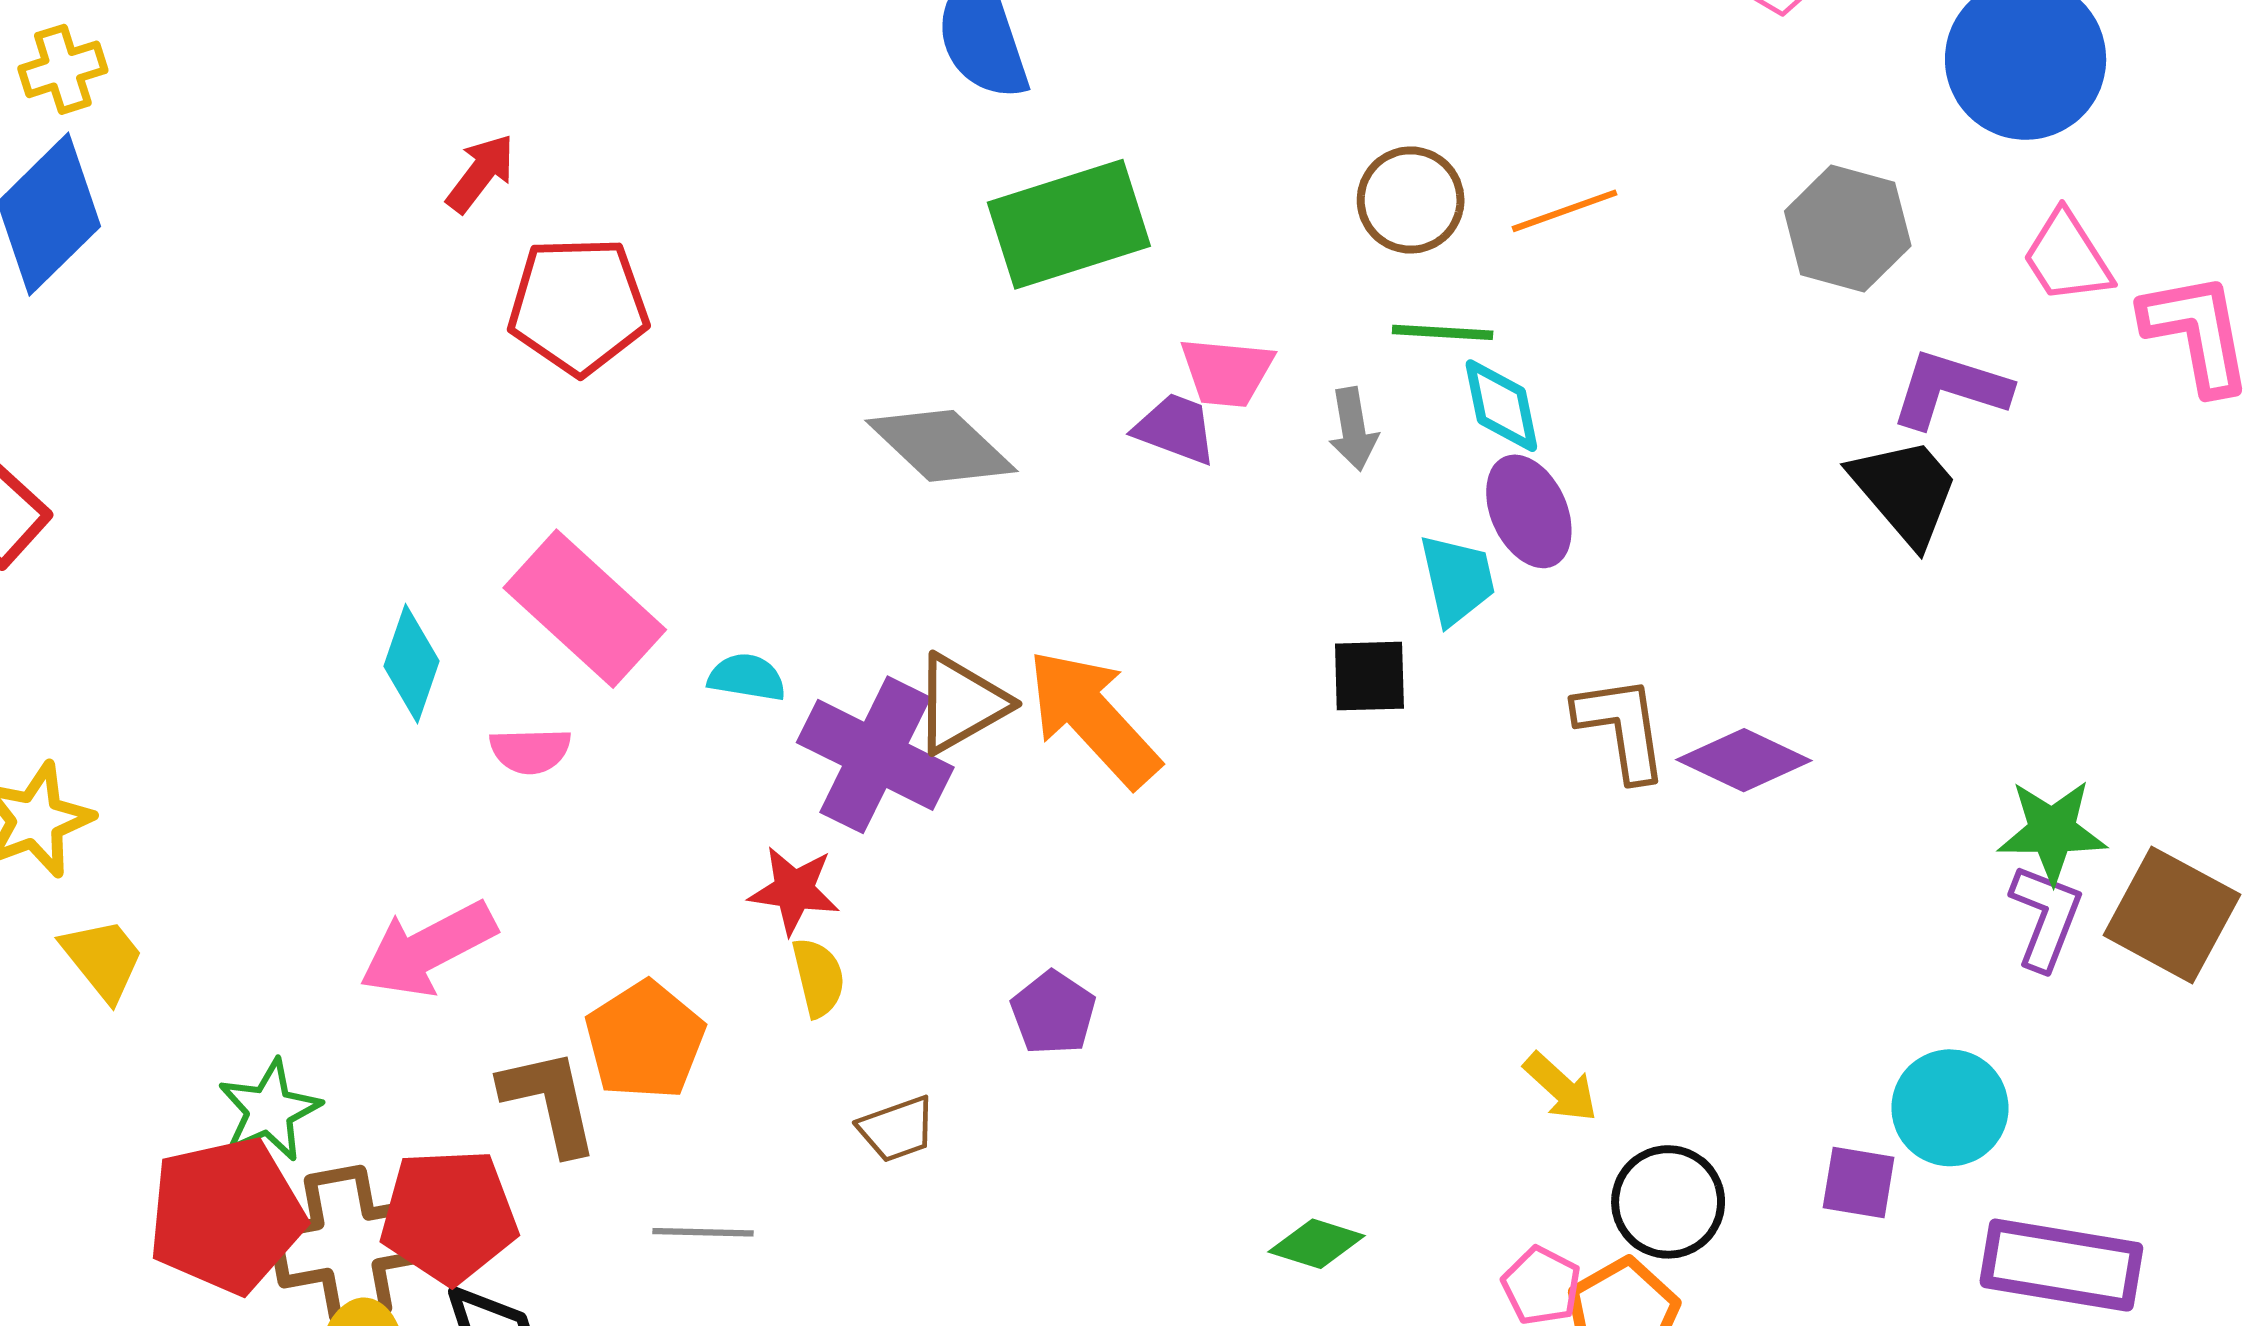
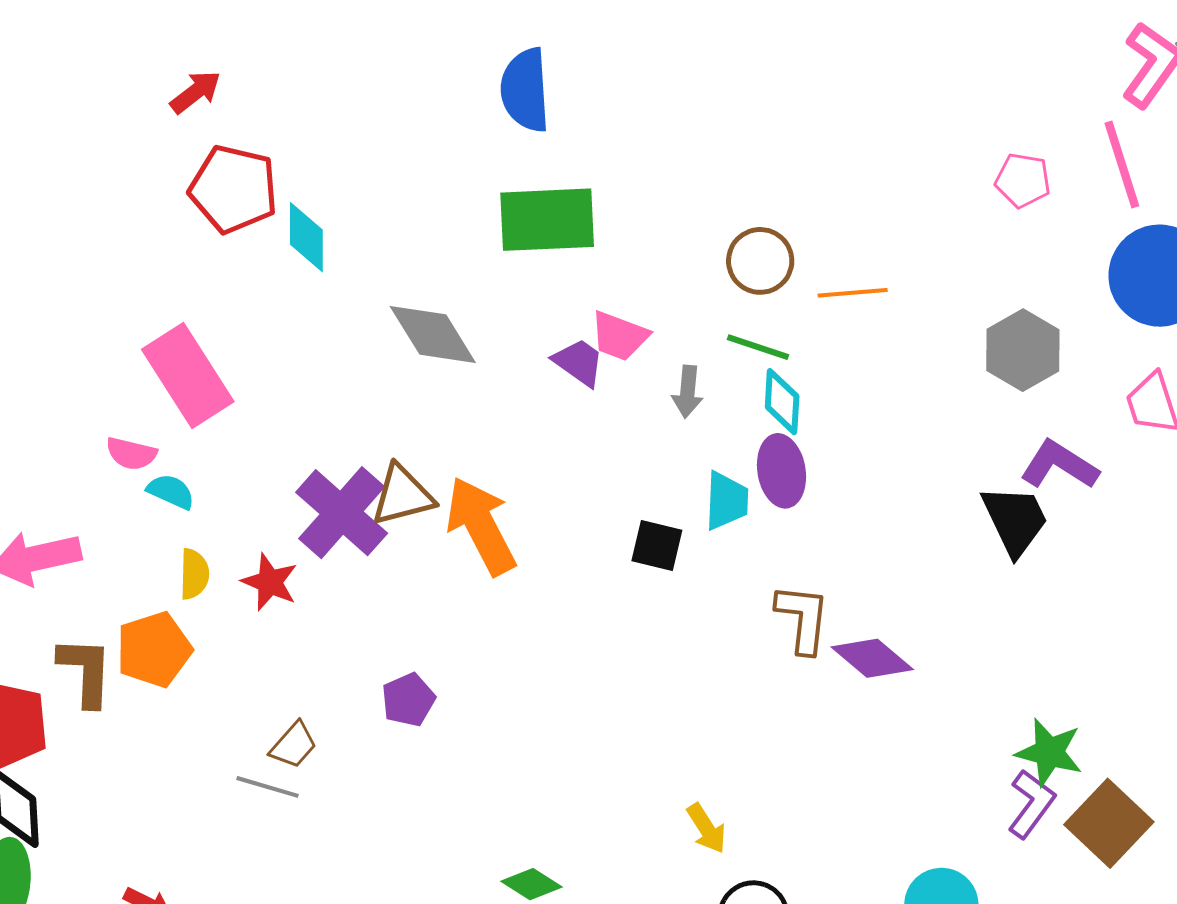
cyan diamond: (411, 664) -> (306, 237), moved, turned -34
cyan semicircle: (747, 677) -> (171, 491), moved
yellow semicircle: (818, 977) -> (194, 574), moved
brown trapezoid: (897, 1129) -> (294, 745), turned -44
gray line: (703, 1232) -> (267, 787), moved

